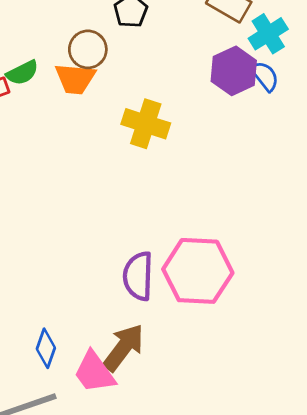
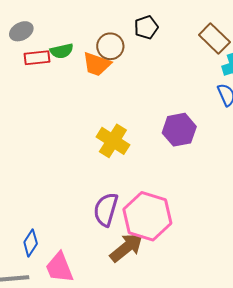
purple hexagon: (234, 71) -> (179, 130), moved
yellow cross: (146, 124) -> (113, 141), moved
brown arrow: (124, 348) -> (126, 248), moved

